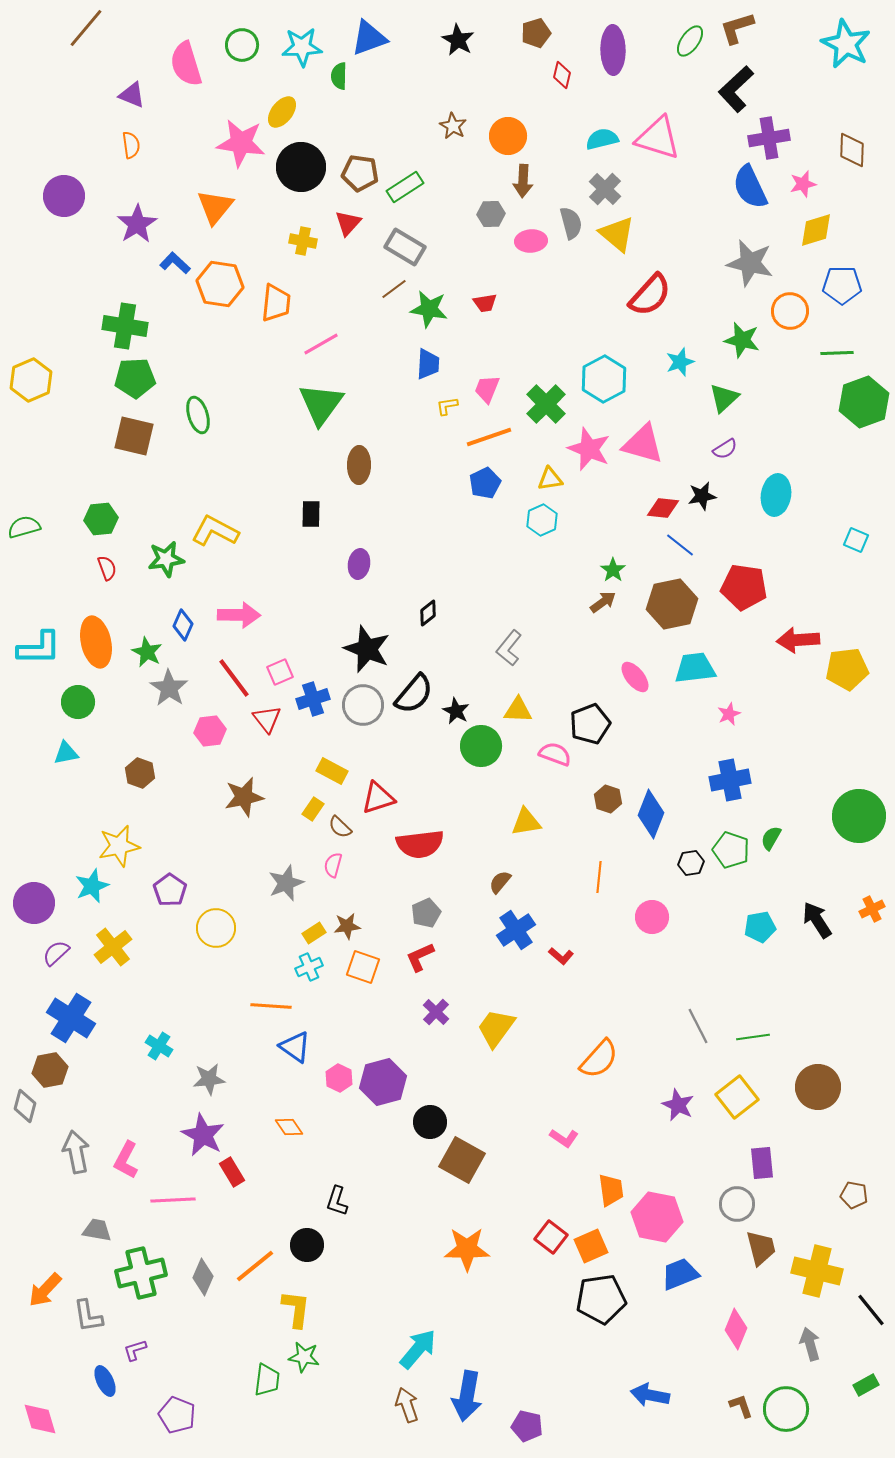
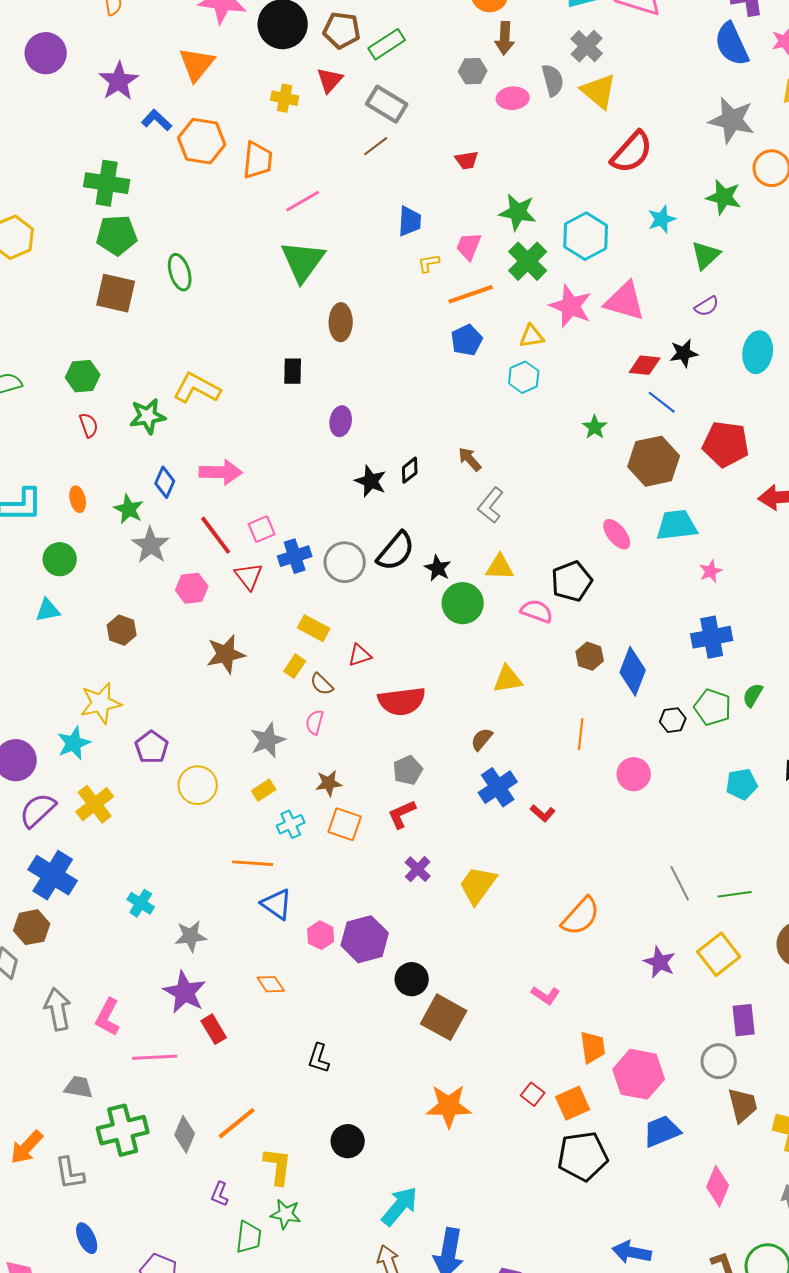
green star: (429, 309) -> (518, 212), moved
brown arrow: (603, 602) -> (470, 459), moved, turned -96
orange ellipse: (96, 642) -> (78, 499), size x0.5
black star: (367, 649) -> (371, 481), moved, size x0.7
red triangle: (378, 798) -> (360, 655), size x0.7
yellow rectangle: (314, 933) -> (264, 790), moved
purple semicircle: (56, 953) -> (38, 810), size x1.4
red square: (551, 1237) -> (533, 1094), size x0.7
black circle: (307, 1245) -> (348, 1141), moved
purple L-shape: (135, 1350) -> (220, 1194), moved, turned -50

